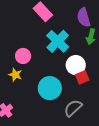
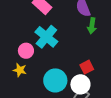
cyan cross: (58, 41) -> (46, 37), moved
white circle: (76, 65) -> (80, 84), moved

